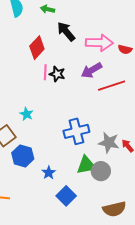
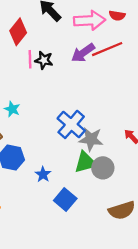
red semicircle: (125, 49) -> (117, 16), moved
red line: (112, 86) -> (107, 49), moved
blue cross: (76, 131) -> (71, 124), turned -30
gray star: (109, 143) -> (91, 139), moved

